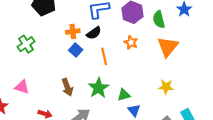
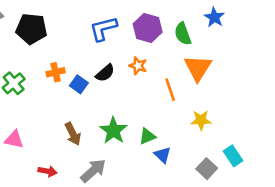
orange cross: (73, 32) -> (56, 72), moved
black semicircle: (94, 33) -> (105, 73), moved
orange star: (131, 42) -> (138, 66), moved
orange line: (104, 56) -> (170, 90), moved

